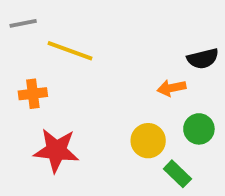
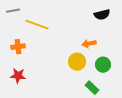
black semicircle: (203, 59) -> (102, 15), moved
yellow circle: (148, 141) -> (77, 62), moved
red star: (56, 150) -> (18, 76), moved, size x0.7

